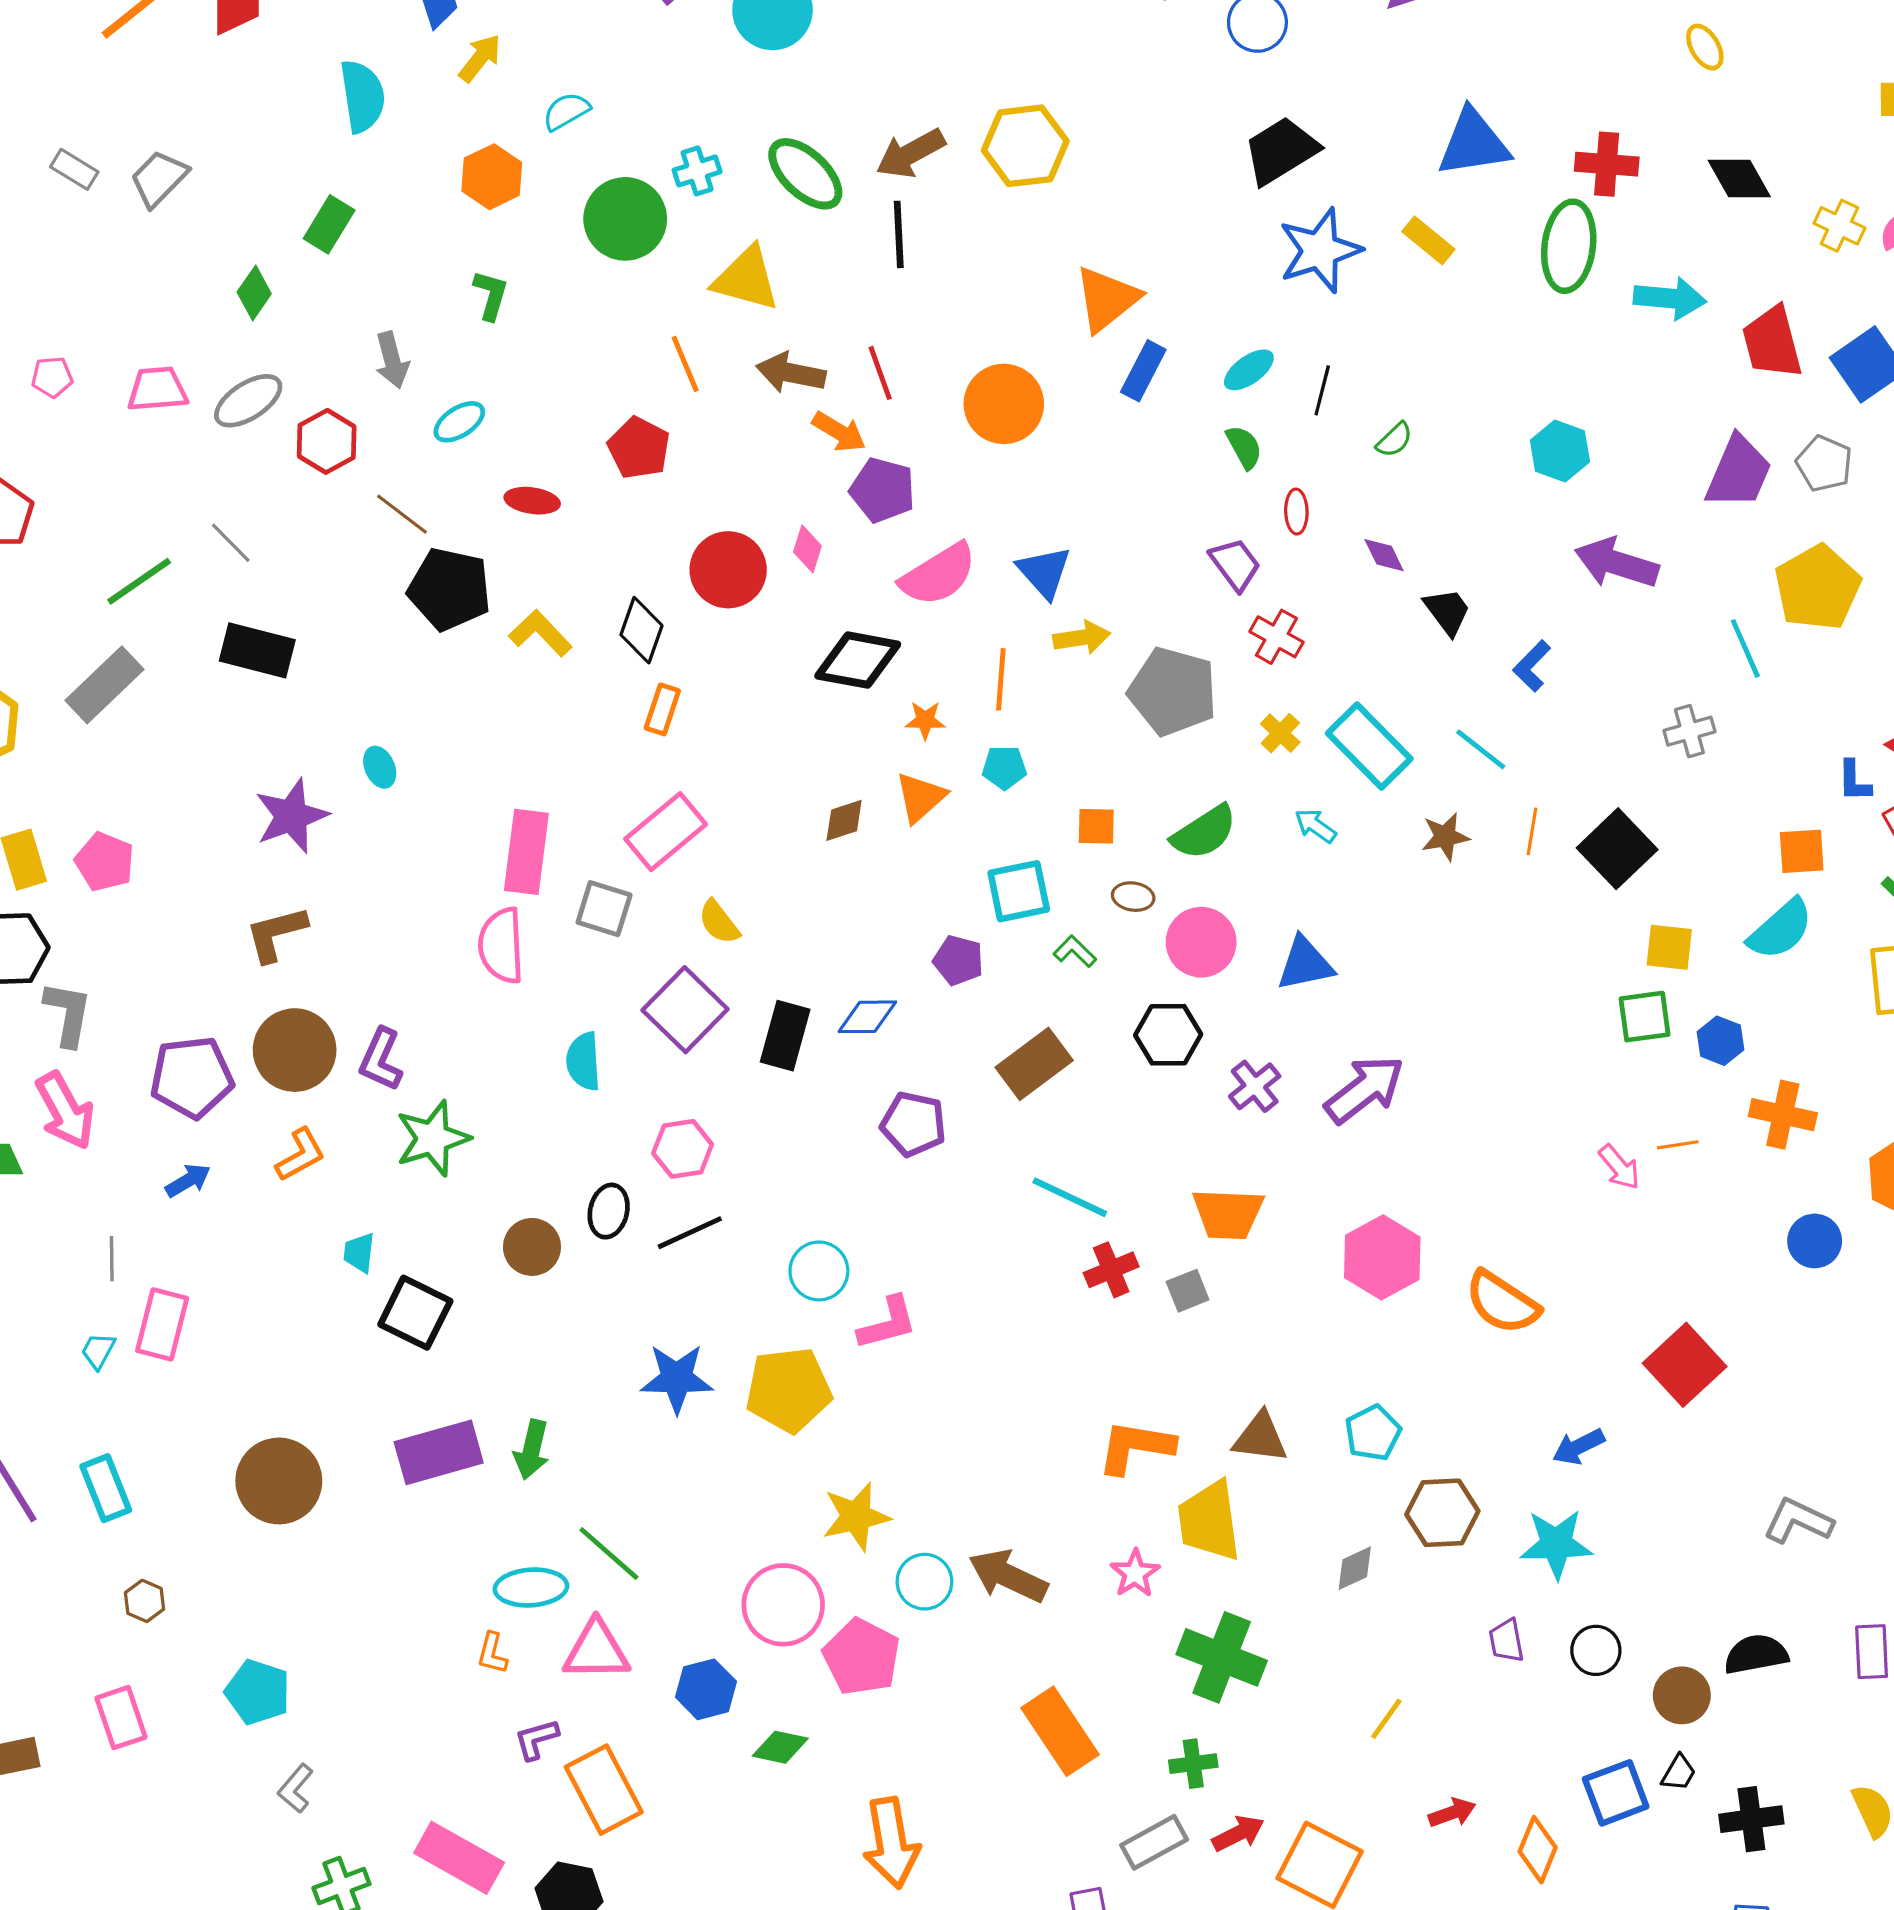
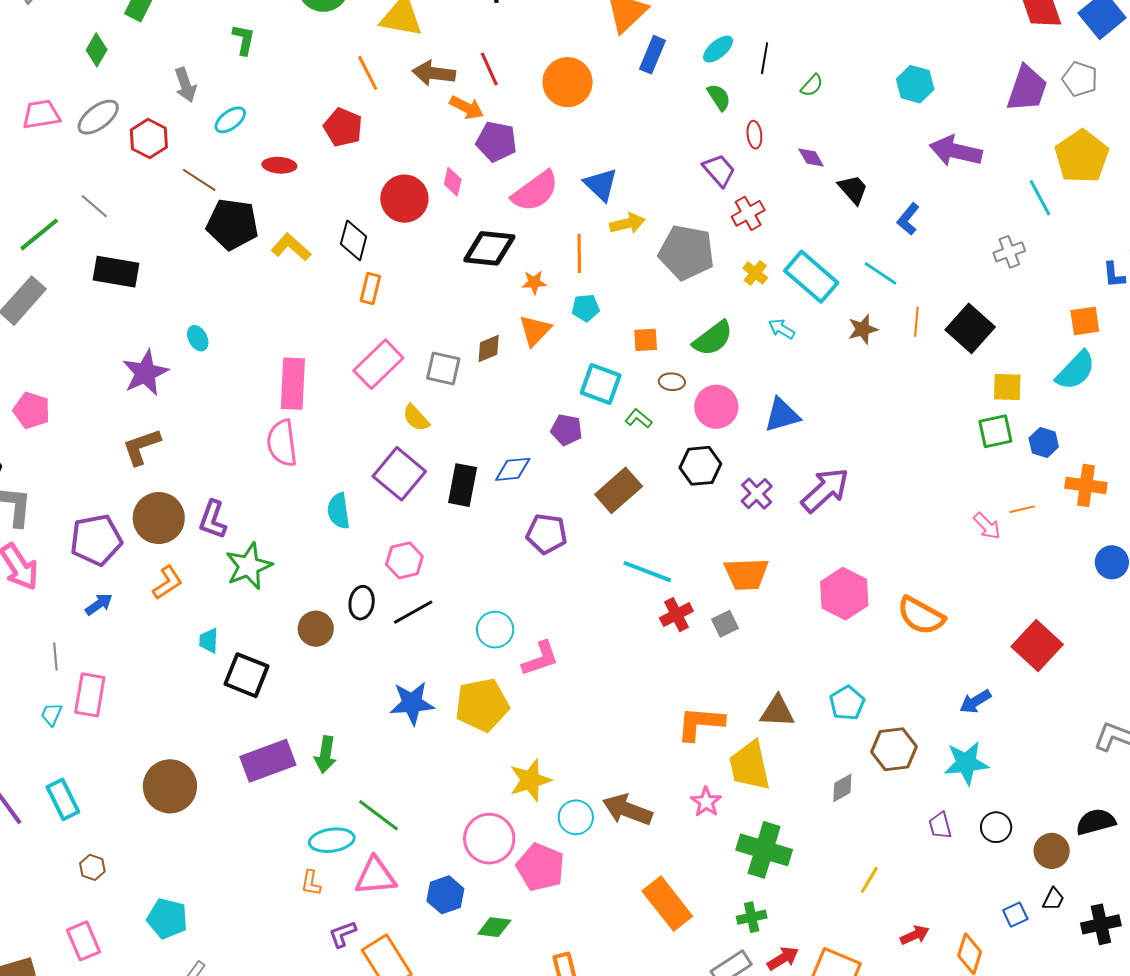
red cross: (1276, 637) -> (748, 213), turned 36
cyan square: (1019, 891) -> (601, 384), turned 36
gray square: (604, 909) -> (443, 369), moved
blue square: (1616, 1793) -> (1015, 915), size x0.6

